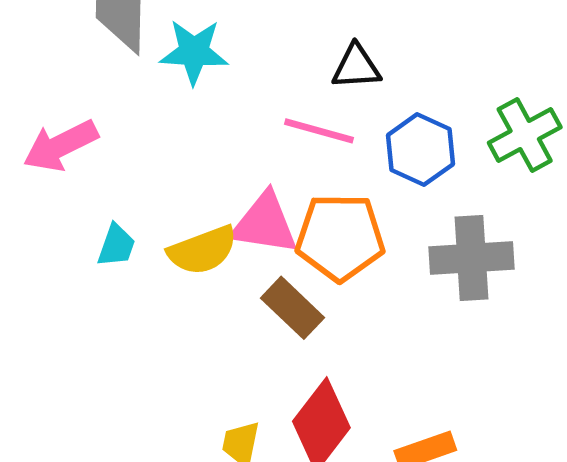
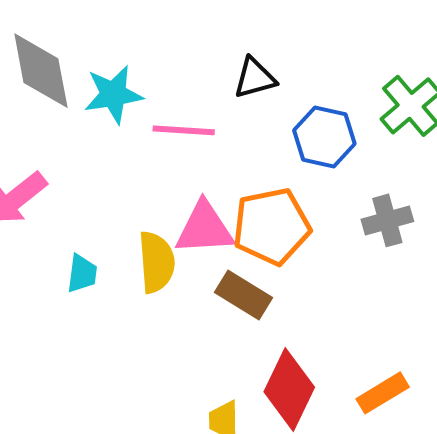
pink line: (319, 131) -> (184, 130), moved
yellow semicircle: (203, 250) -> (156, 262), turned -62
gray cross: (472, 258) -> (387, 220), size x0.7

